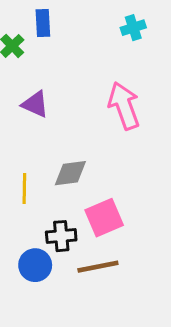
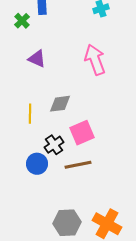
black cross: (61, 236) -> (54, 145), turned -30

